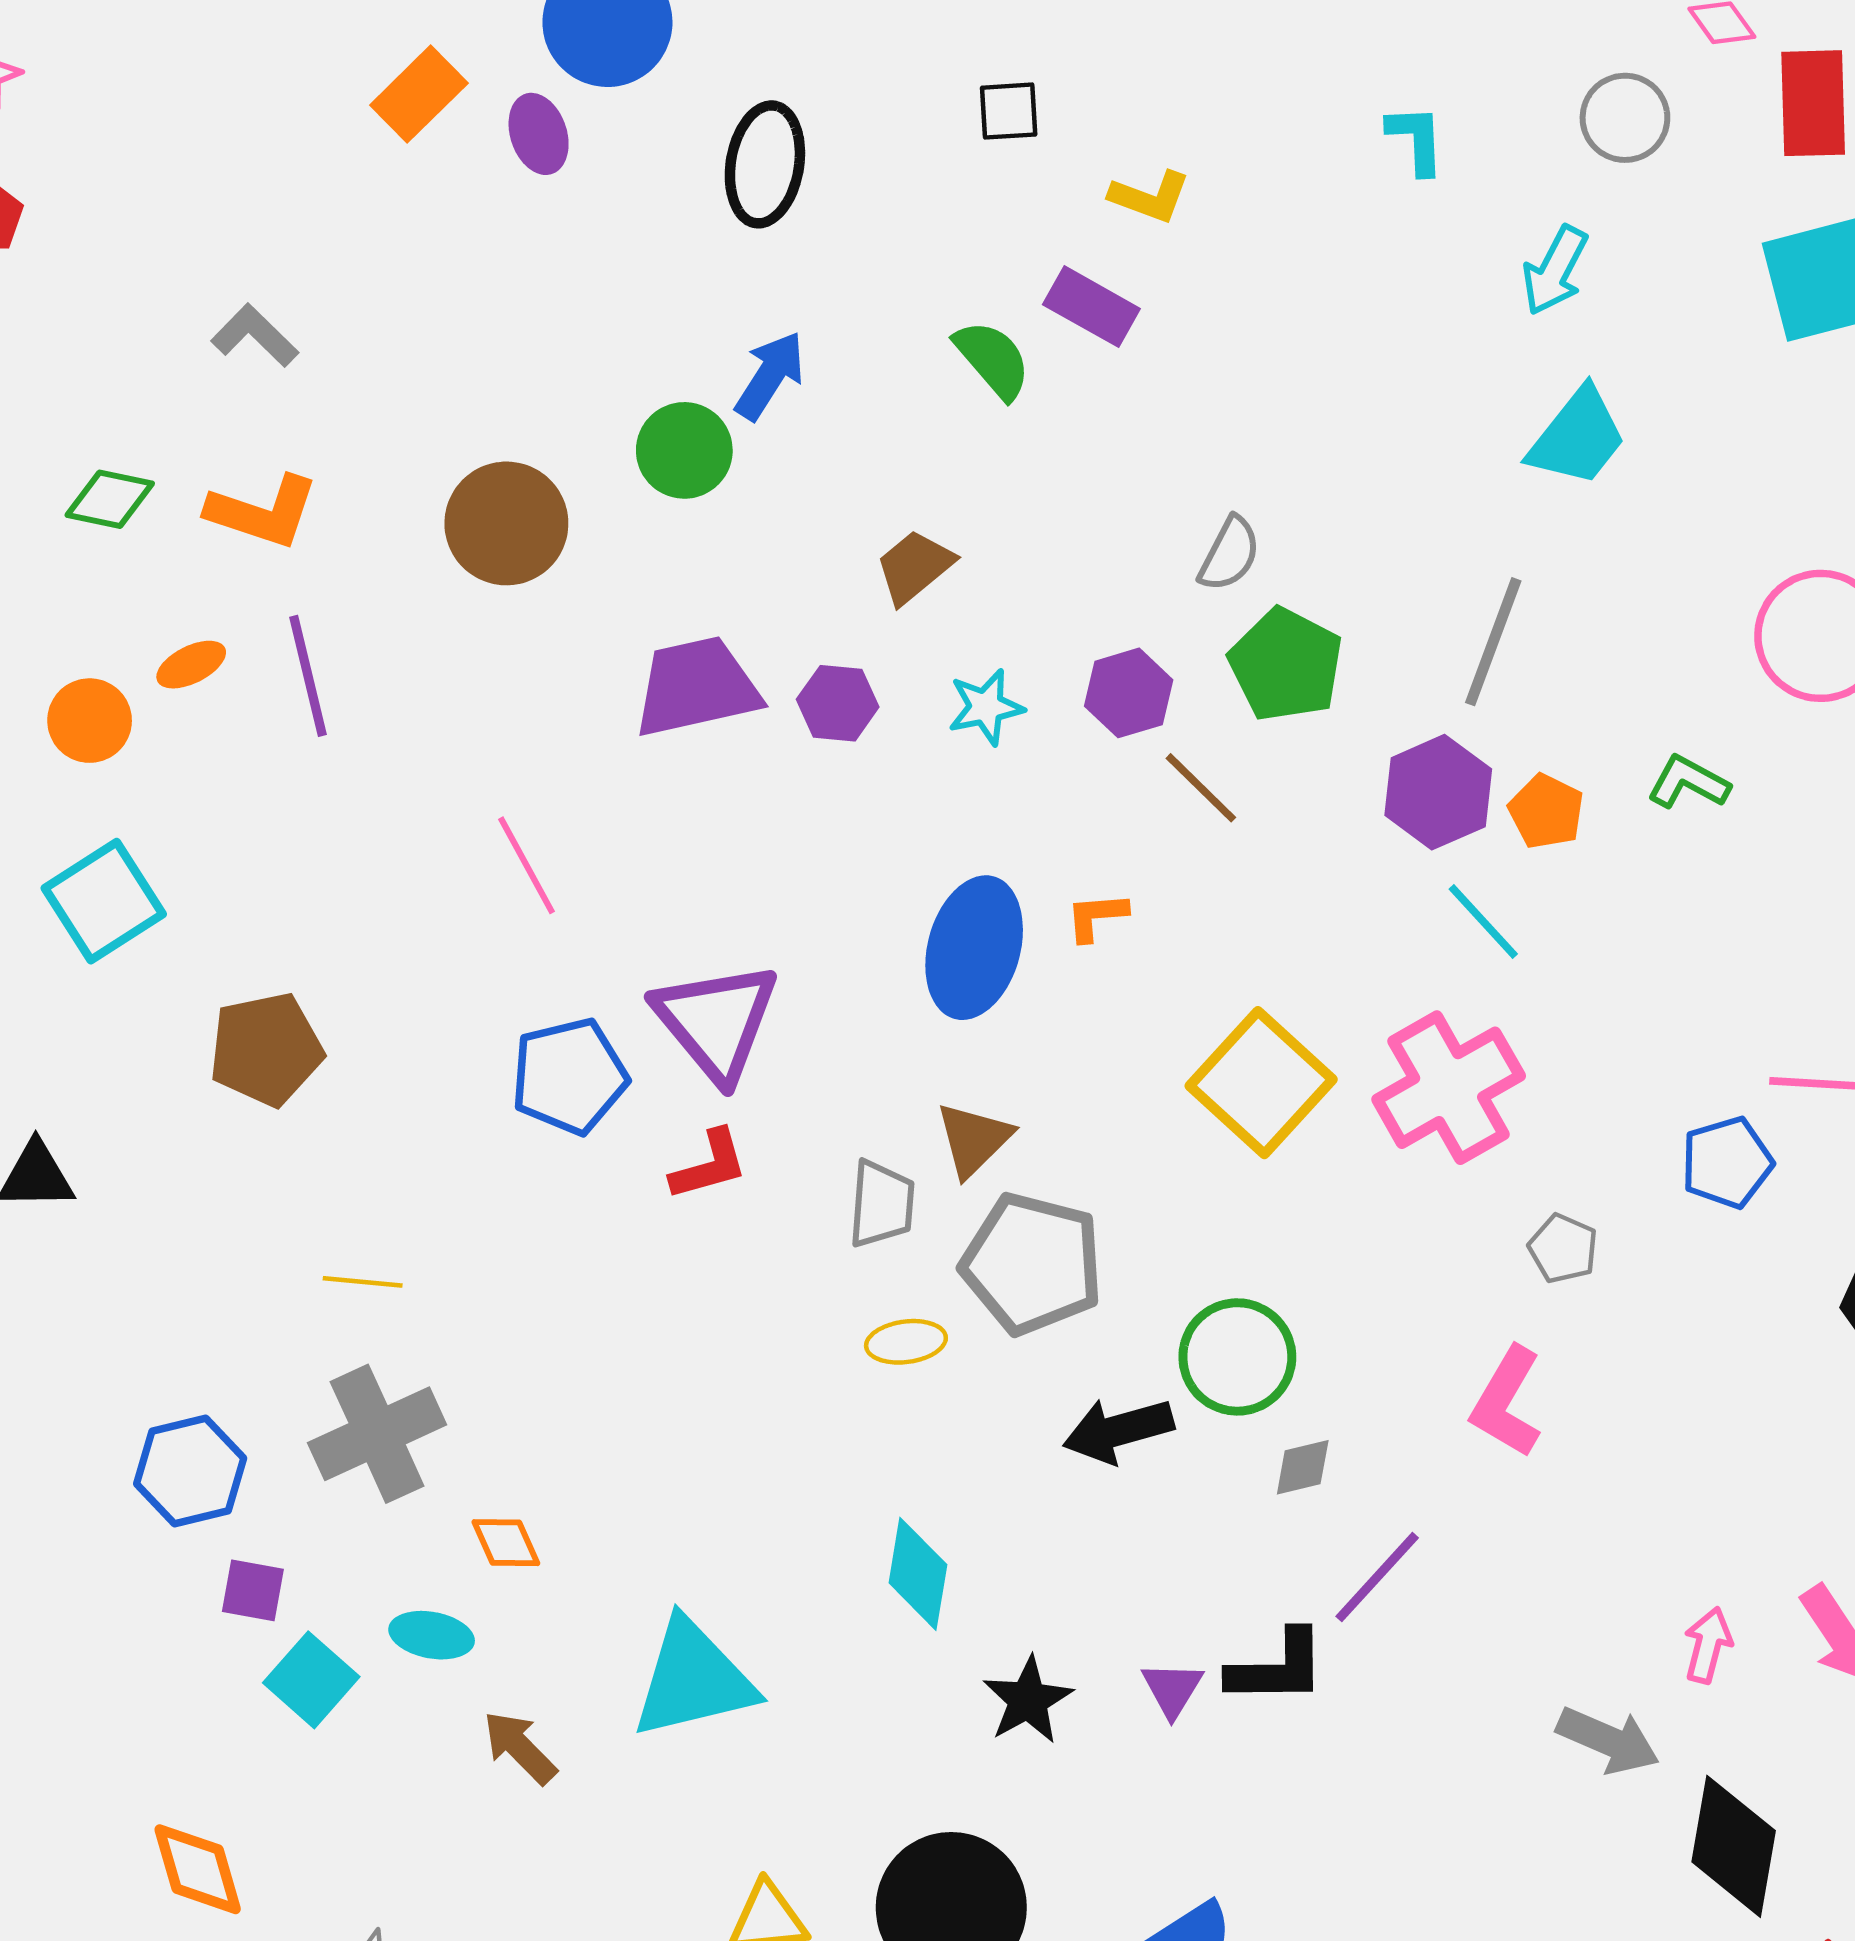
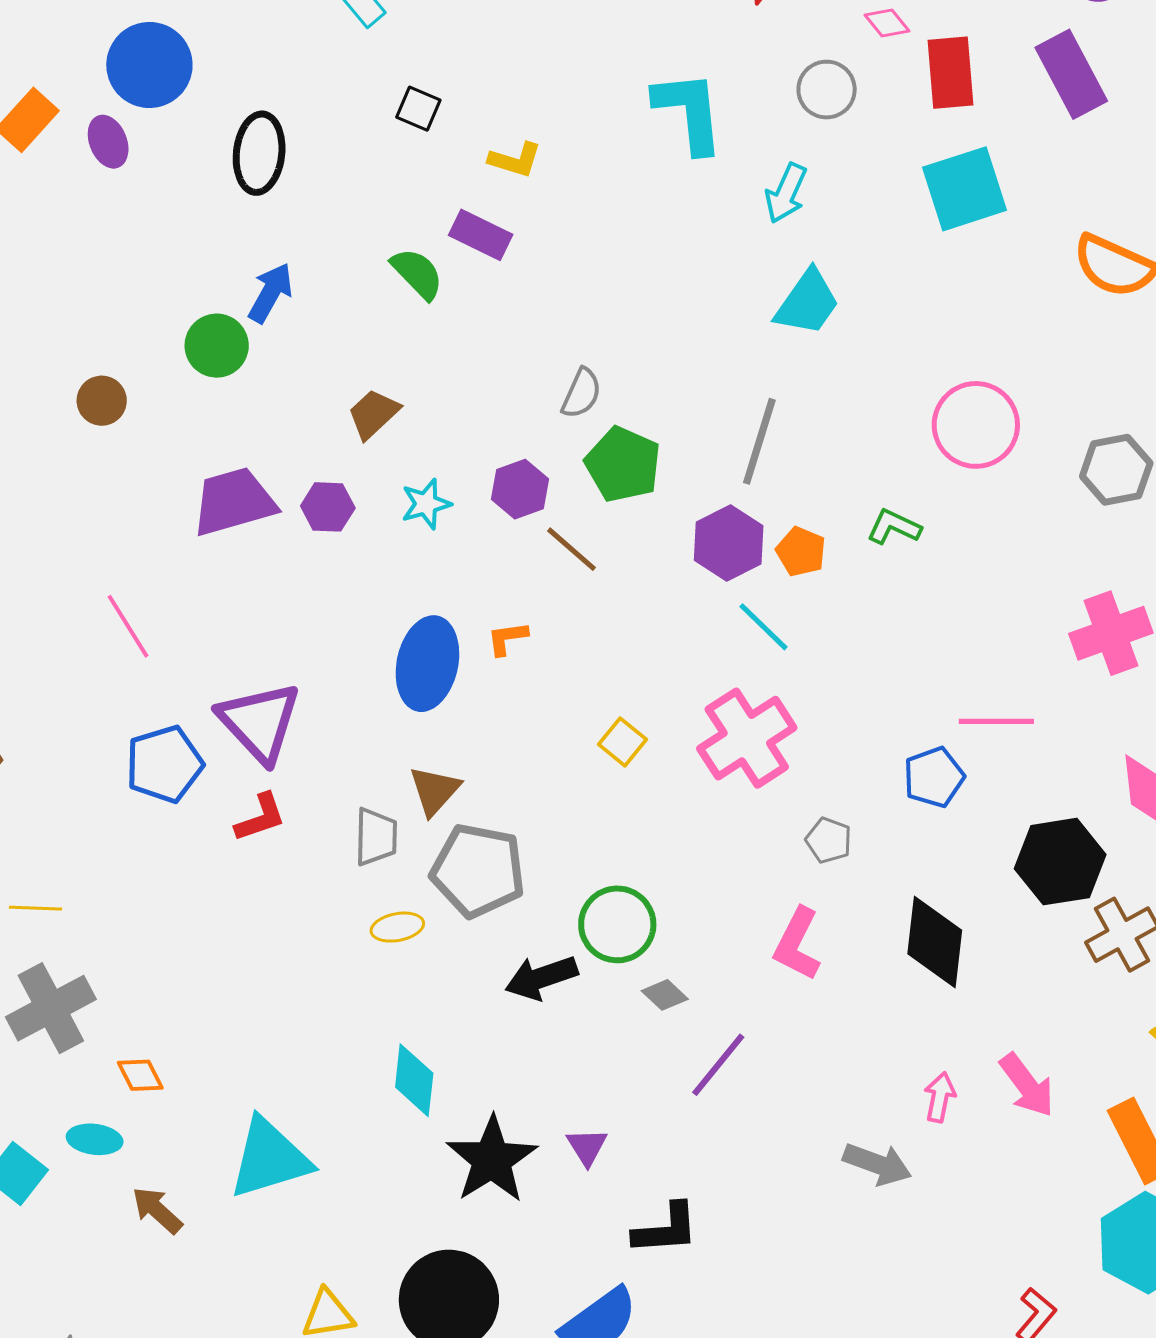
black square: (1009, 111) -> (418, 109), turned 30
cyan L-shape: (1416, 139) -> (689, 112), size x1.8
brown circle: (506, 523) -> (102, 401), size x0.6
yellow square: (1261, 1083) -> (623, 742), size x0.5
gray diamond: (1303, 1467) -> (665, 995), turned 60
black L-shape: (1277, 1668) -> (666, 1229), moved
black star: (1028, 1700) -> (492, 1160), size x1.5
black diamond: (1734, 1846) -> (935, 942), moved

